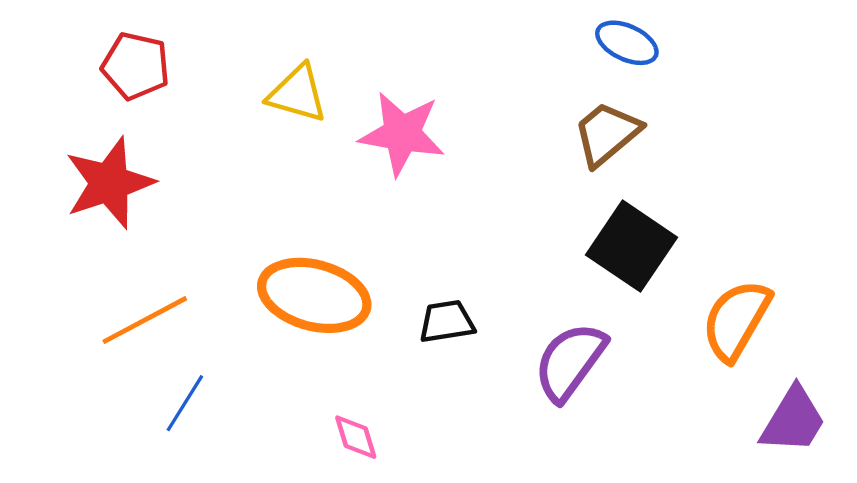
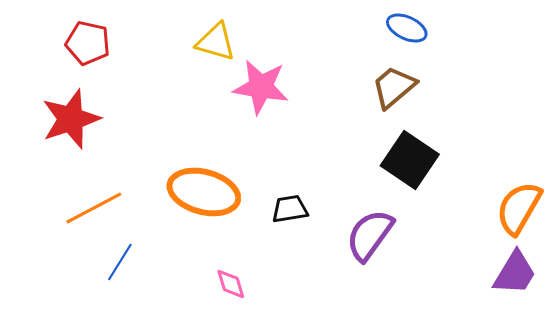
yellow triangle: (297, 94) -> (216, 42), moved
orange semicircle: (736, 320) -> (519, 208), moved

